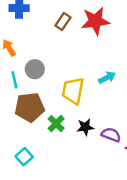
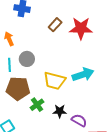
cyan arrow: (107, 78) -> (83, 75), size x1.5
yellow trapezoid: (73, 91) -> (55, 81), turned -95

